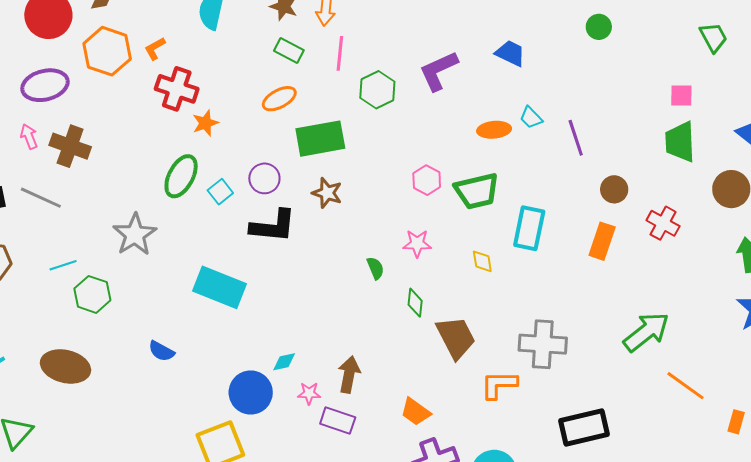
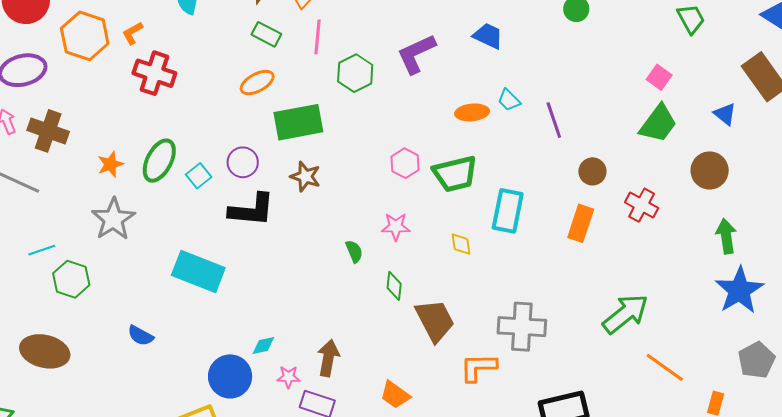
pink square: (681, 96) -> (659, 77), turned 35
orange star: (205, 123) -> (110, 164), moved
green trapezoid: (680, 142) -> (658, 123), turned -141

